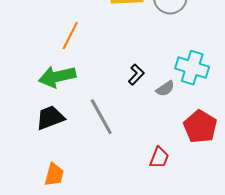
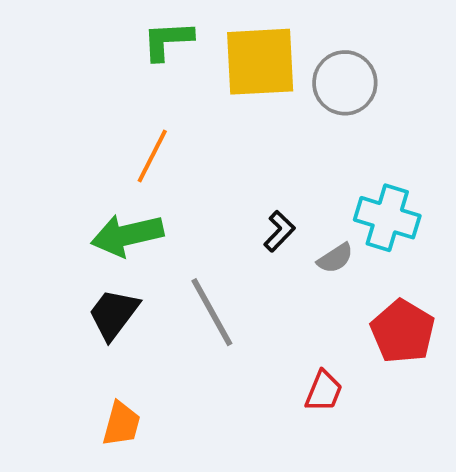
black trapezoid: (50, 118) -> (114, 314), turned -32

